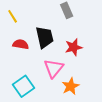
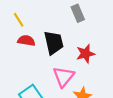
red semicircle: (21, 44) -> (26, 41), moved

